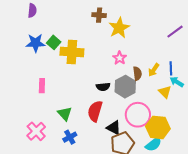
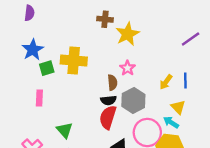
green square: (54, 42) -> (47, 68), moved, turned 32
blue star: (36, 43) -> (33, 50), turned -30
brown semicircle: (137, 74) -> (112, 82), moved
cyan arrow: (177, 82) -> (171, 122), moved
red semicircle: (95, 111) -> (108, 117), moved

